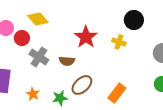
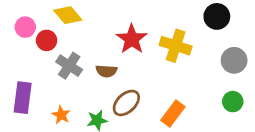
black circle: (134, 20) -> (217, 16), moved
yellow cross: (119, 42) -> (176, 46), size x1.6

